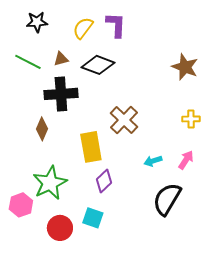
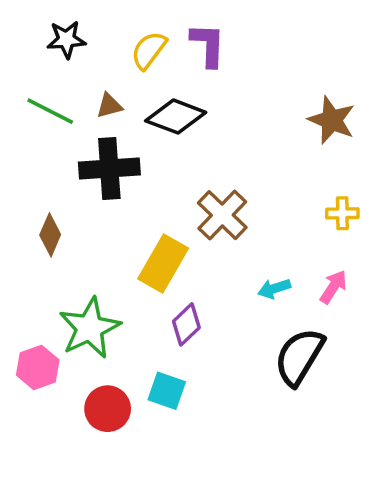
brown diamond: (42, 129) -> (50, 235), moved
yellow rectangle: (91, 147) -> (163, 264), turned 40

